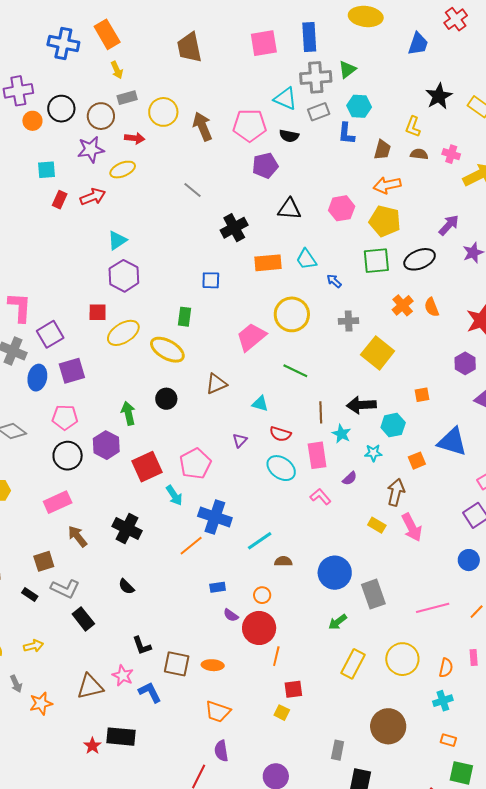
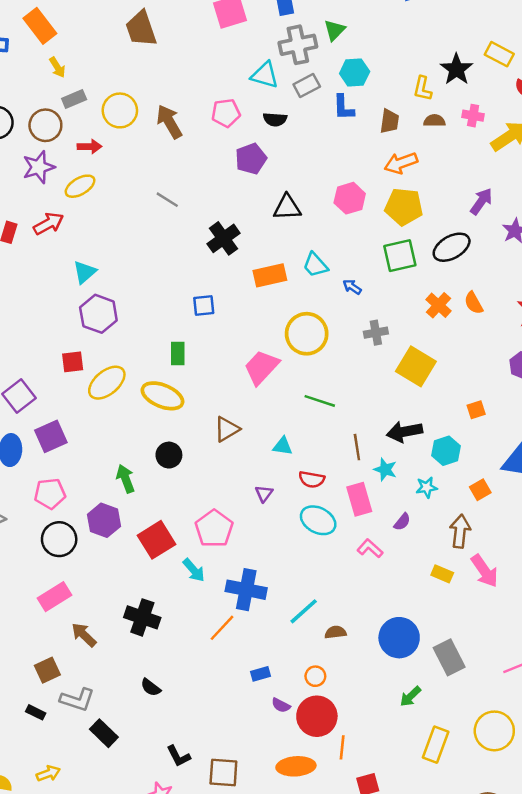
black star: (439, 96) -> (456, 69), moved
pink pentagon: (250, 125) -> (226, 113), size x0.7
orange ellipse: (213, 665) -> (296, 766), moved, size x1.4

